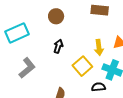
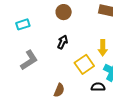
cyan rectangle: (17, 33) -> (23, 24), size x0.6

